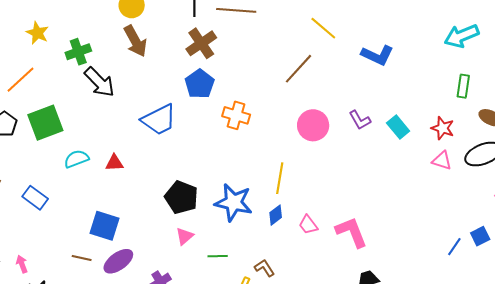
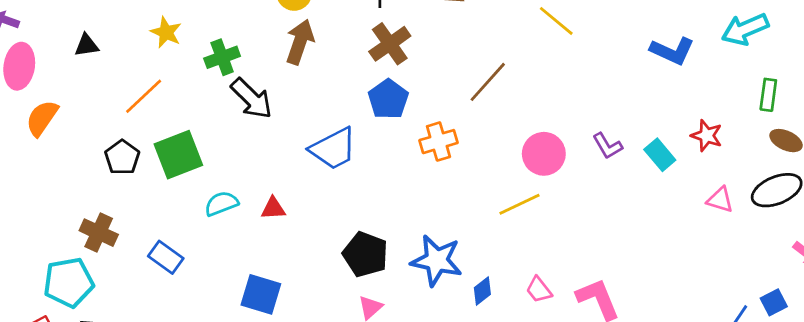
brown arrow: (135, 41) -> (300, 42), turned -132
blue L-shape: (377, 55) -> (672, 51), moved
brown line: (298, 69) -> (488, 82), moved
green rectangle: (463, 86) -> (768, 95), moved
orange cross: (236, 115) -> (439, 142), turned -32
red star: (443, 128) -> (707, 136), moved
yellow line: (280, 178) -> (519, 204), moved, turned 56
blue diamond: (276, 215) -> (482, 291), moved

